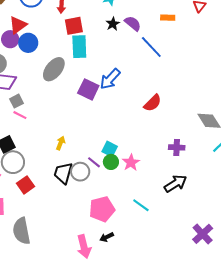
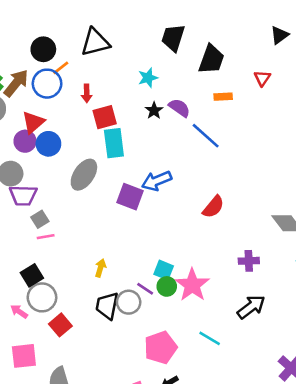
blue arrow: (110, 79) -> (157, 181), turned 30
pink line: (20, 115) -> (46, 237), turned -32
pink star: (131, 163) -> (192, 285), size x1.5

